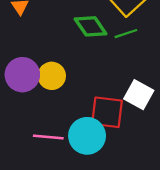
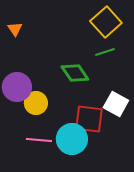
green diamond: (91, 26) -> (75, 73), moved
yellow circle: (52, 76) -> (36, 103), moved

